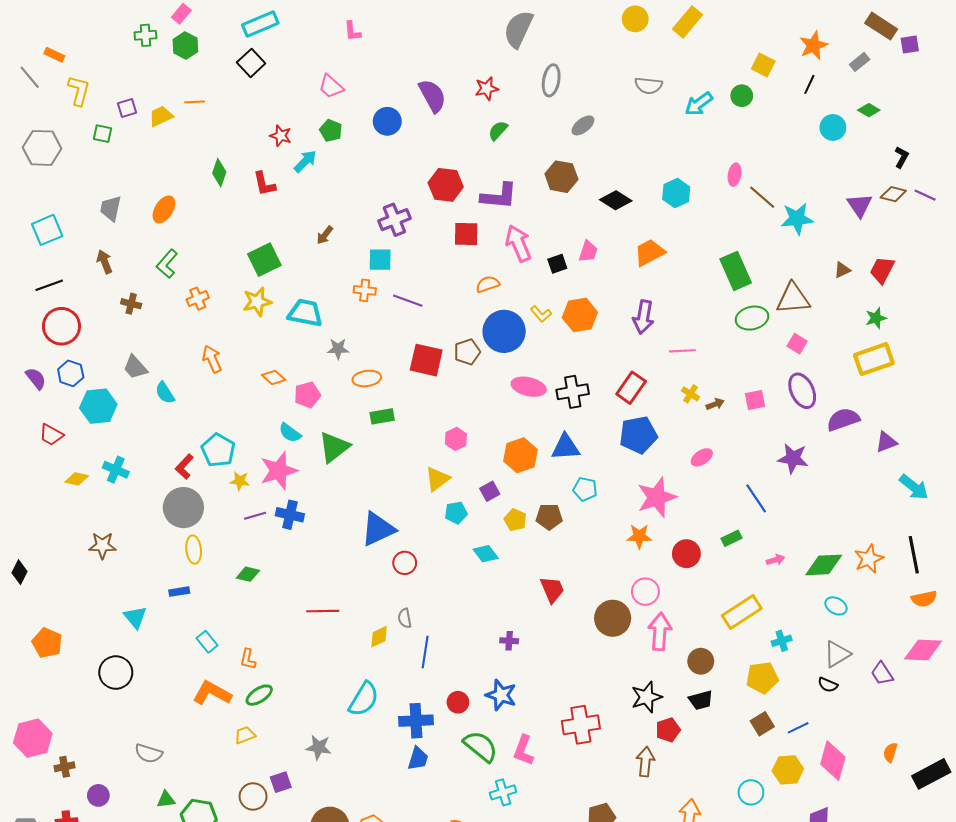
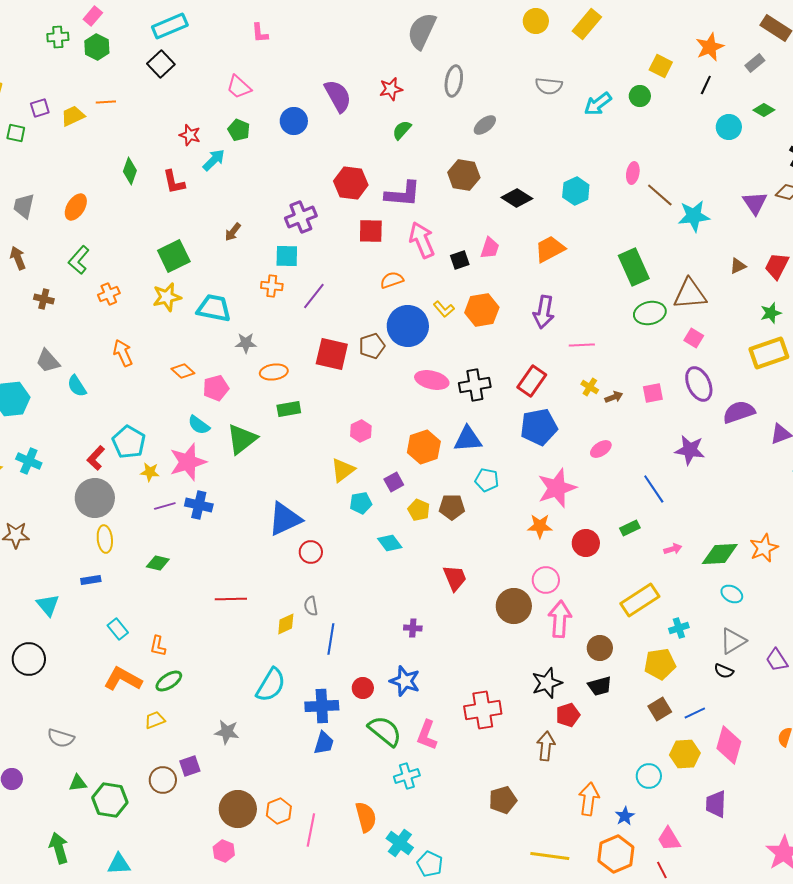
purple line: (408, 301) -> (314, 296), turned -72

